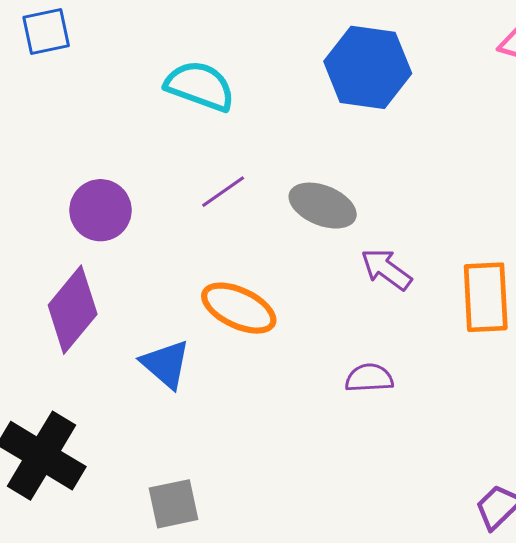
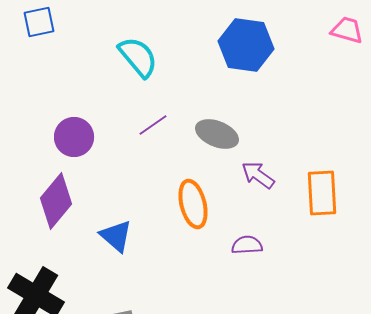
cyan semicircle: (200, 86) -> (138, 57), turned 30
orange ellipse: (239, 308) -> (193, 204), moved, turned 51

